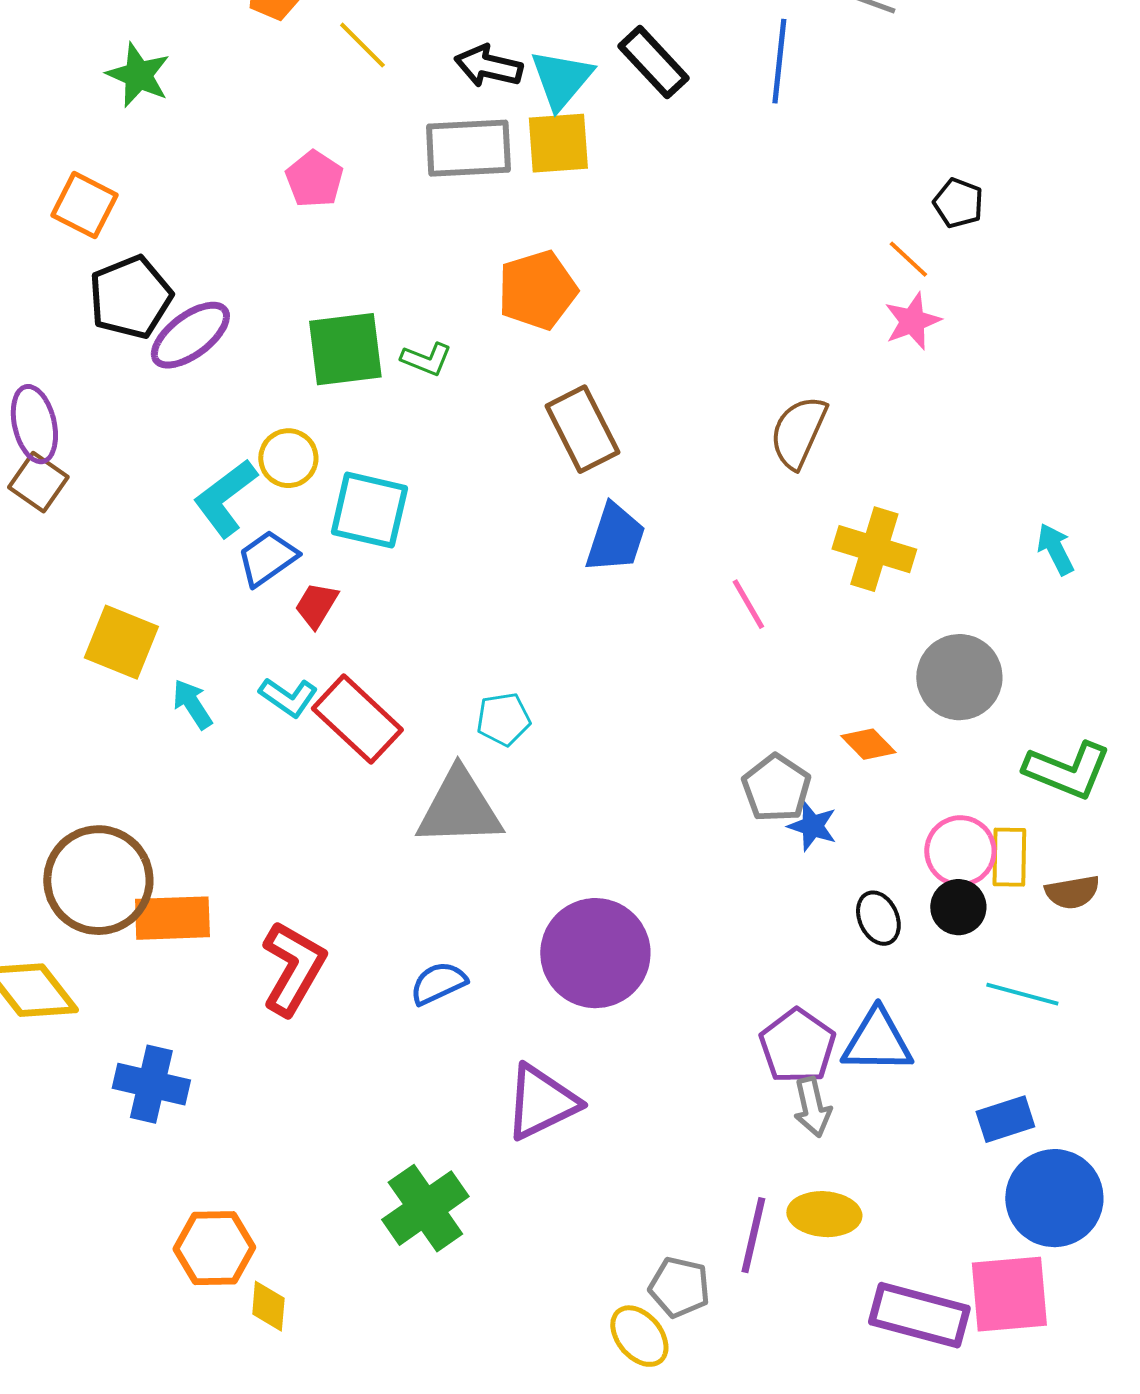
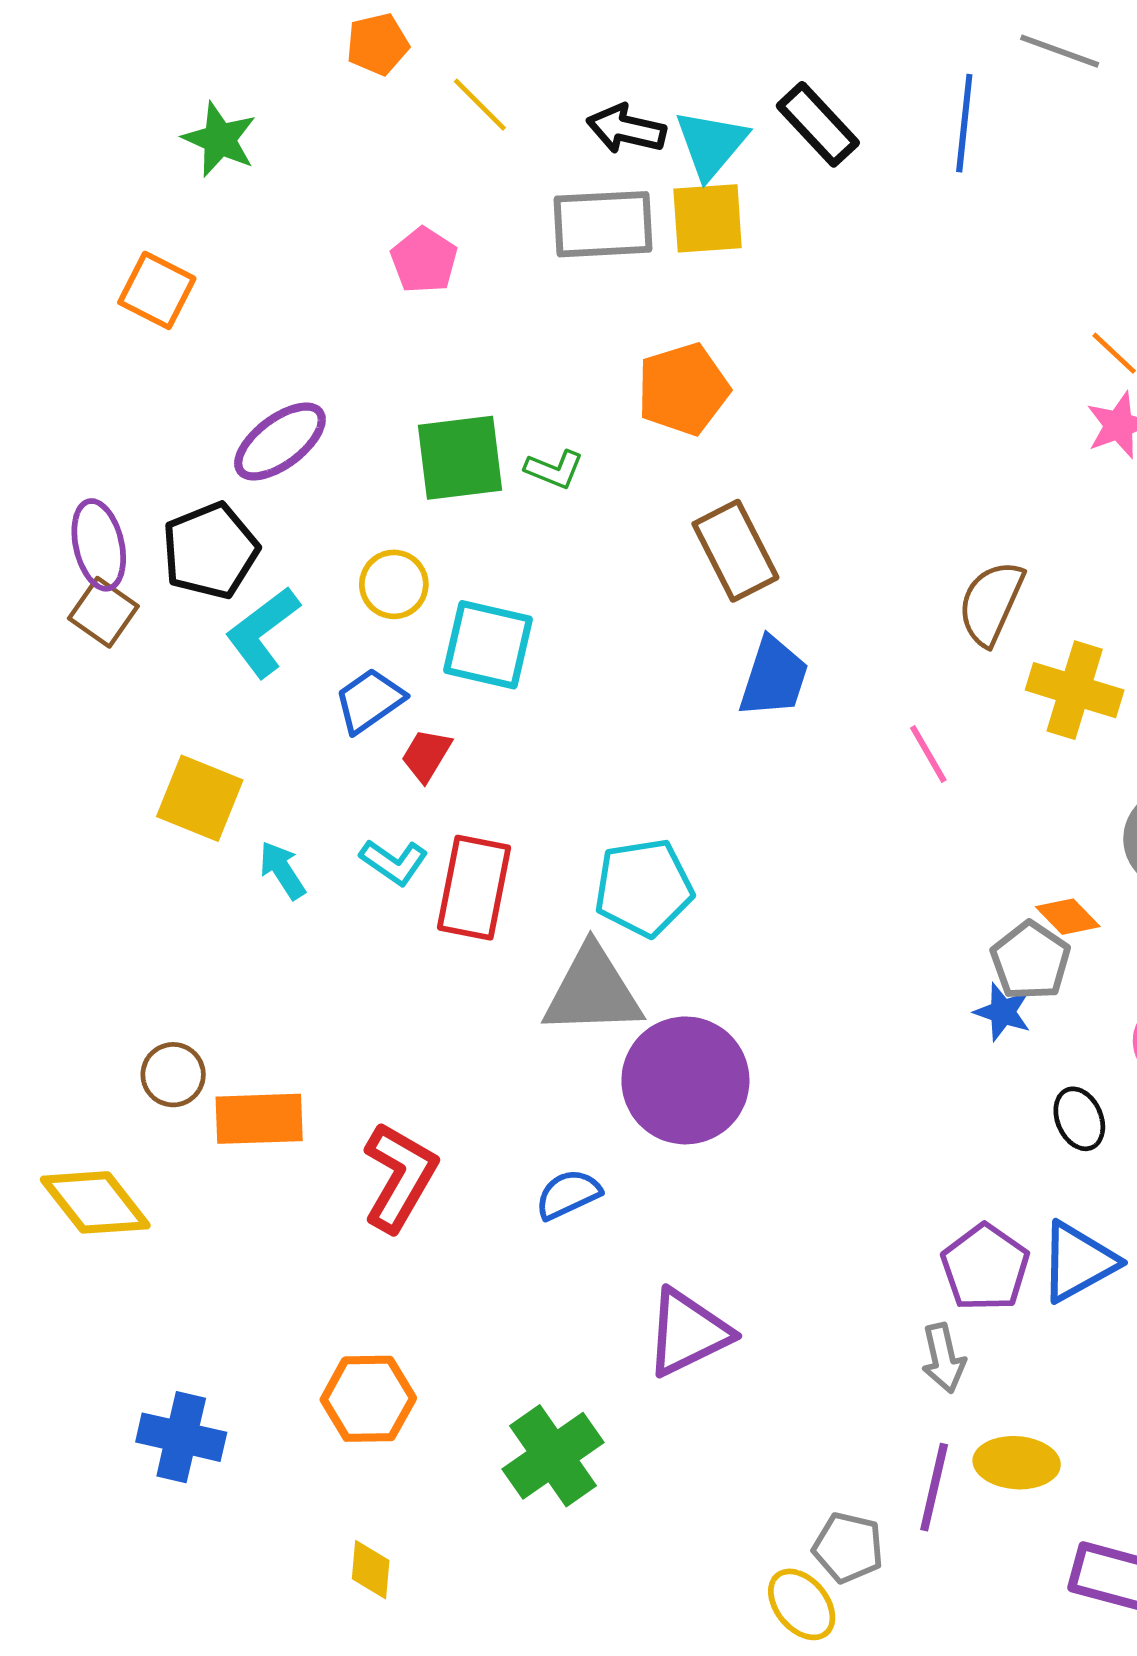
black pentagon: (130, 297) -> (210, 551), moved
brown semicircle: (798, 432) -> (991, 603), moved
cyan L-shape: (225, 498) -> (263, 632), moved
red rectangle: (357, 719) -> (474, 888), turned 58
cyan pentagon: (503, 719) -> (644, 888), size x1.6
gray pentagon: (776, 788) -> (1031, 961), moved
brown circle: (98, 880) -> (173, 1075), size x0.5
purple circle: (595, 953) -> (685, 1080), moved
blue triangle: (877, 1041) -> (1078, 1262), turned -30
blue cross: (151, 1084) -> (181, 1437), moved
gray arrow: (812, 1107) -> (943, 1358), moved
orange hexagon: (214, 1248) -> (368, 1399), moved

